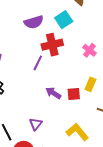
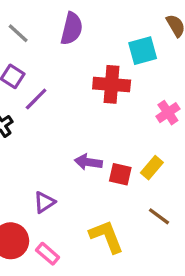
purple semicircle: (34, 22) -> (72, 29), moved, turned -78
purple line: (38, 63) -> (36, 99), moved
purple arrow: (53, 93) -> (88, 162), turned -42

